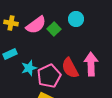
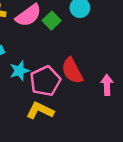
pink arrow: (91, 64) -> (107, 85), moved, size x0.7

